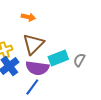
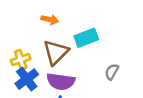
cyan rectangle: (58, 58) -> (86, 38), moved

